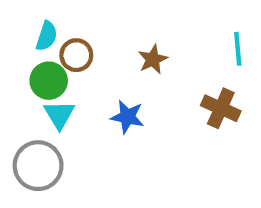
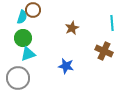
brown circle: (76, 55) -> (33, 10), moved
cyan triangle: (59, 115) -> (28, 54), turned 42
blue star: (127, 117) -> (66, 66), moved

